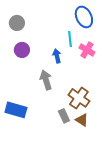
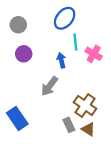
blue ellipse: (84, 17) -> (65, 18), moved, turned 65
gray arrow: (46, 80) -> (50, 86), turned -126
blue rectangle: (16, 110) -> (17, 118), turned 40

